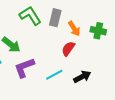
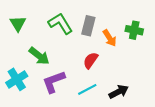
green cross: (98, 31) -> (134, 30), moved
red semicircle: (68, 49) -> (91, 60), moved

